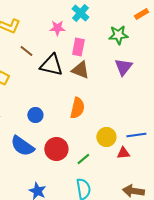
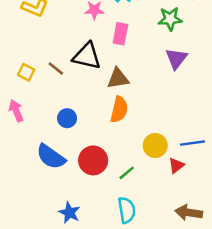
brown line: (26, 51) -> (56, 69), moved
brown triangle: (80, 70) -> (118, 78), moved, turned -30
red triangle: (123, 153) -> (176, 165), turned -32

